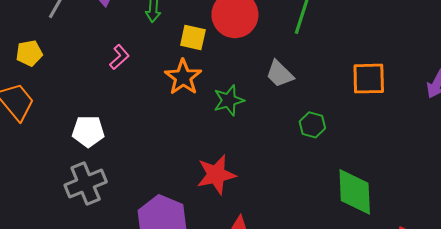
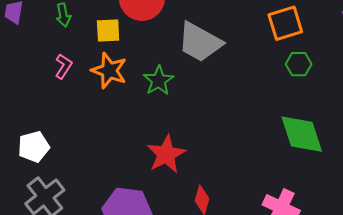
pink L-shape: (119, 57) -> (64, 66), moved
gray trapezoid: (280, 74) -> (200, 42), size x1.6
green hexagon: (312, 125) -> (299, 64), moved

